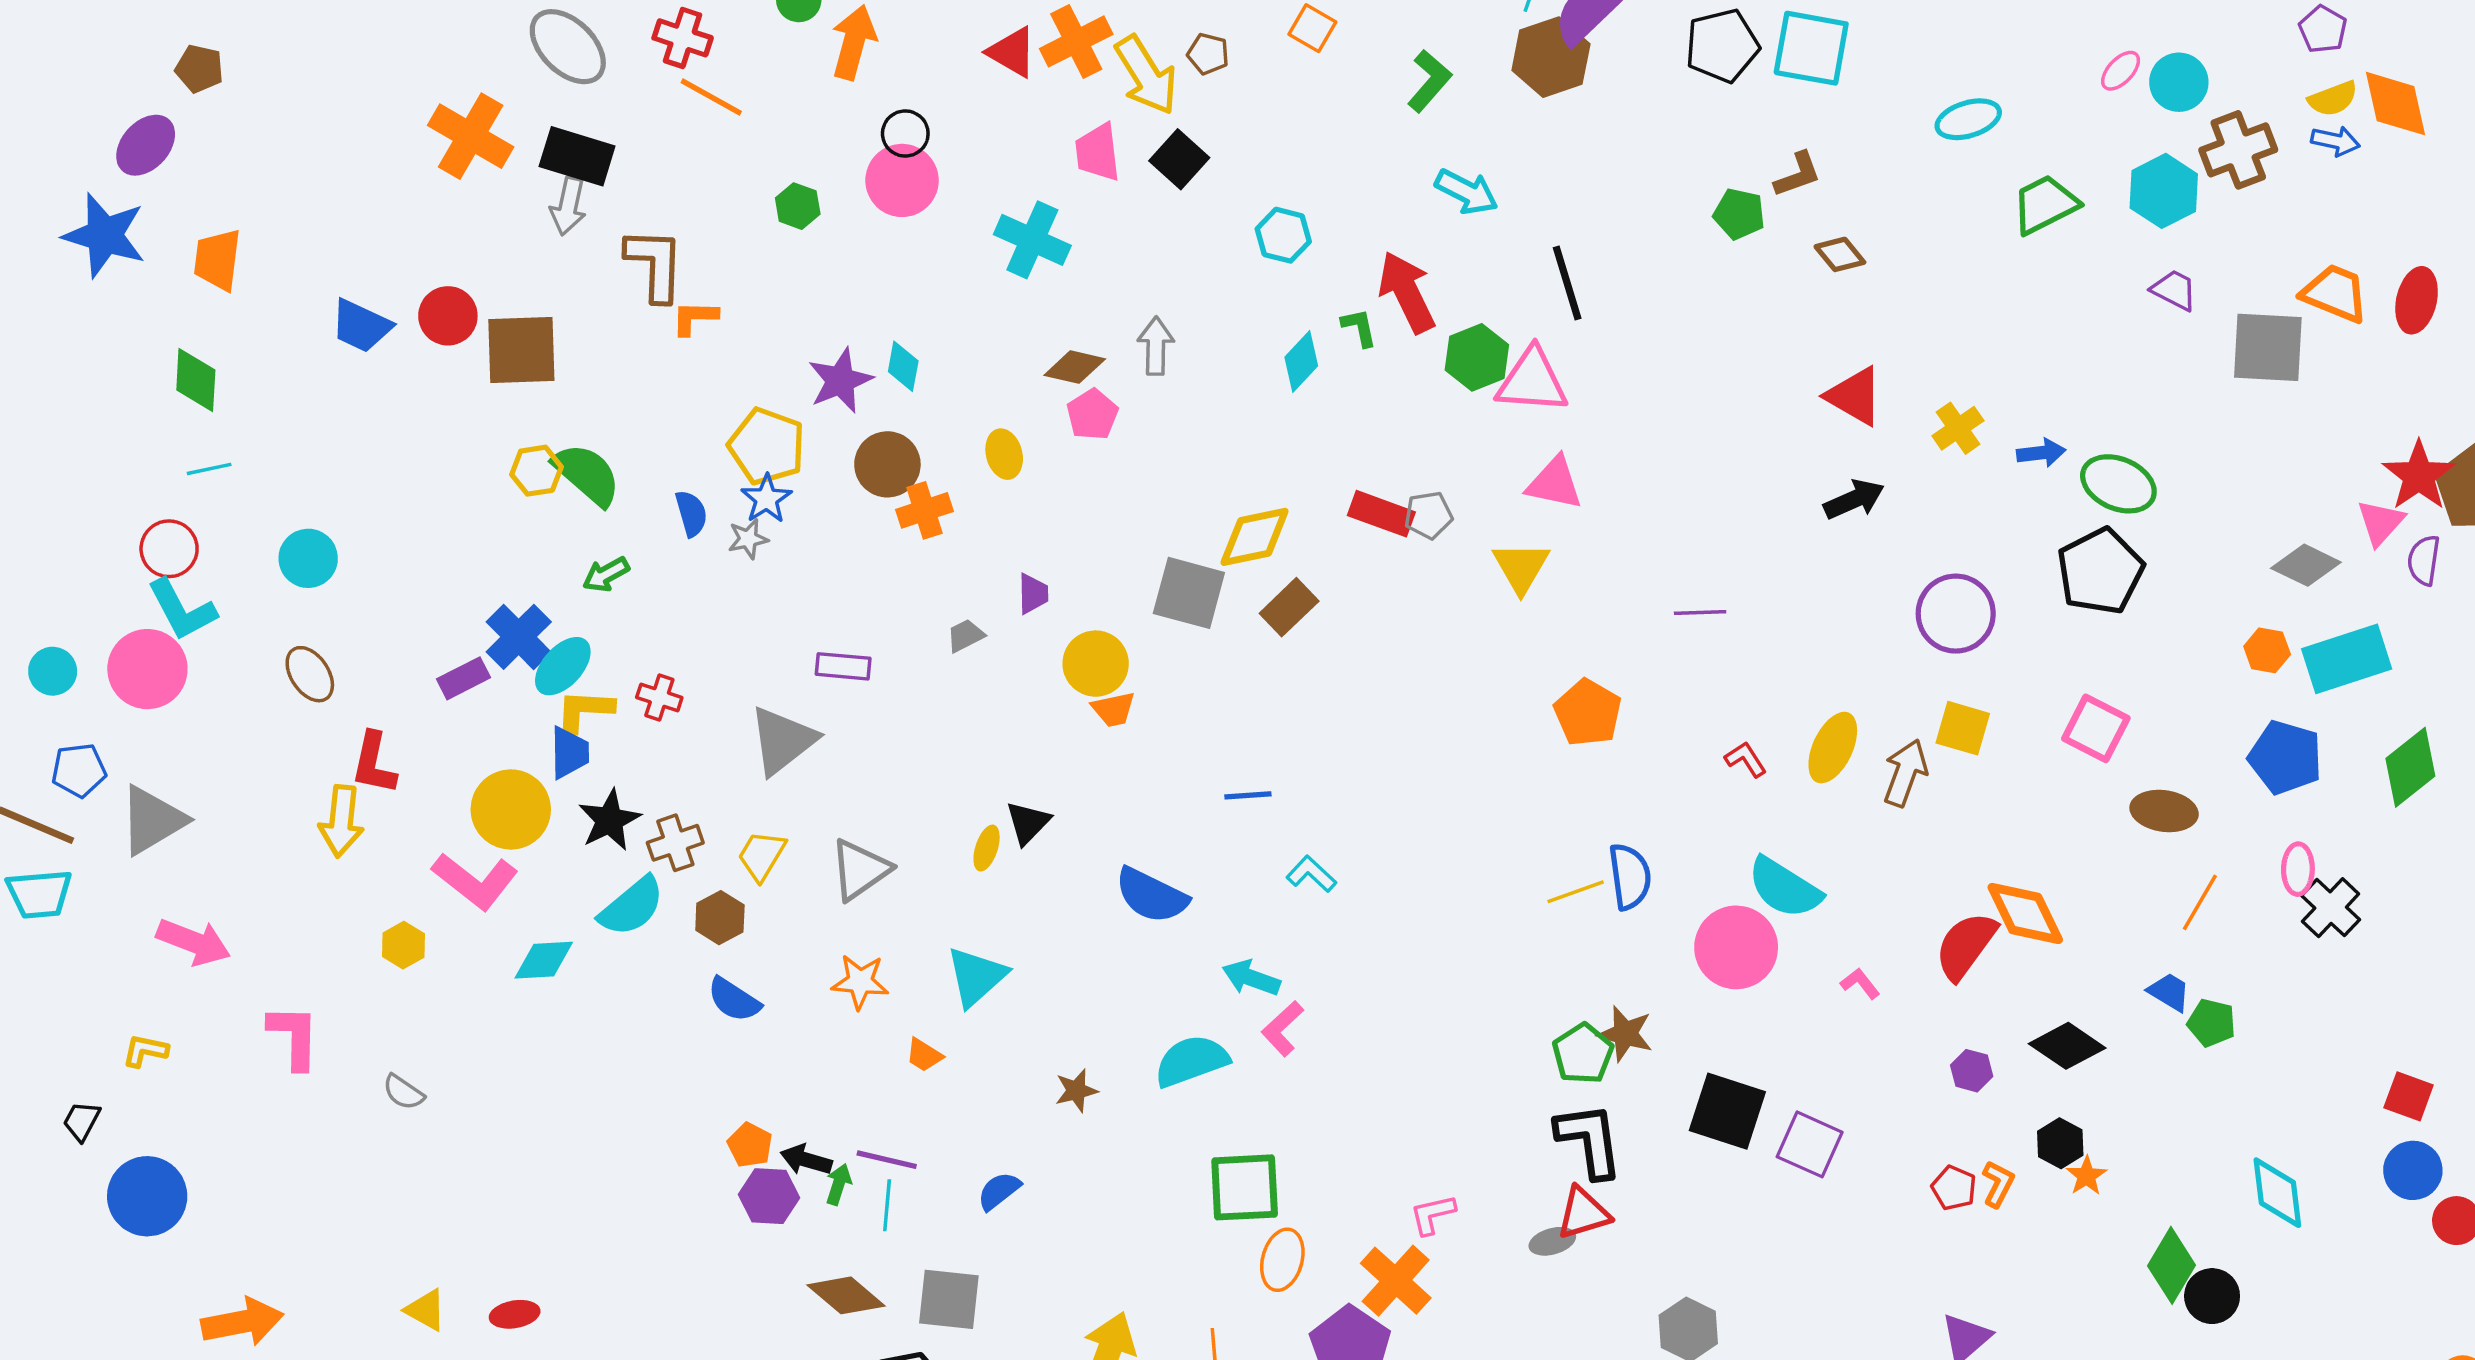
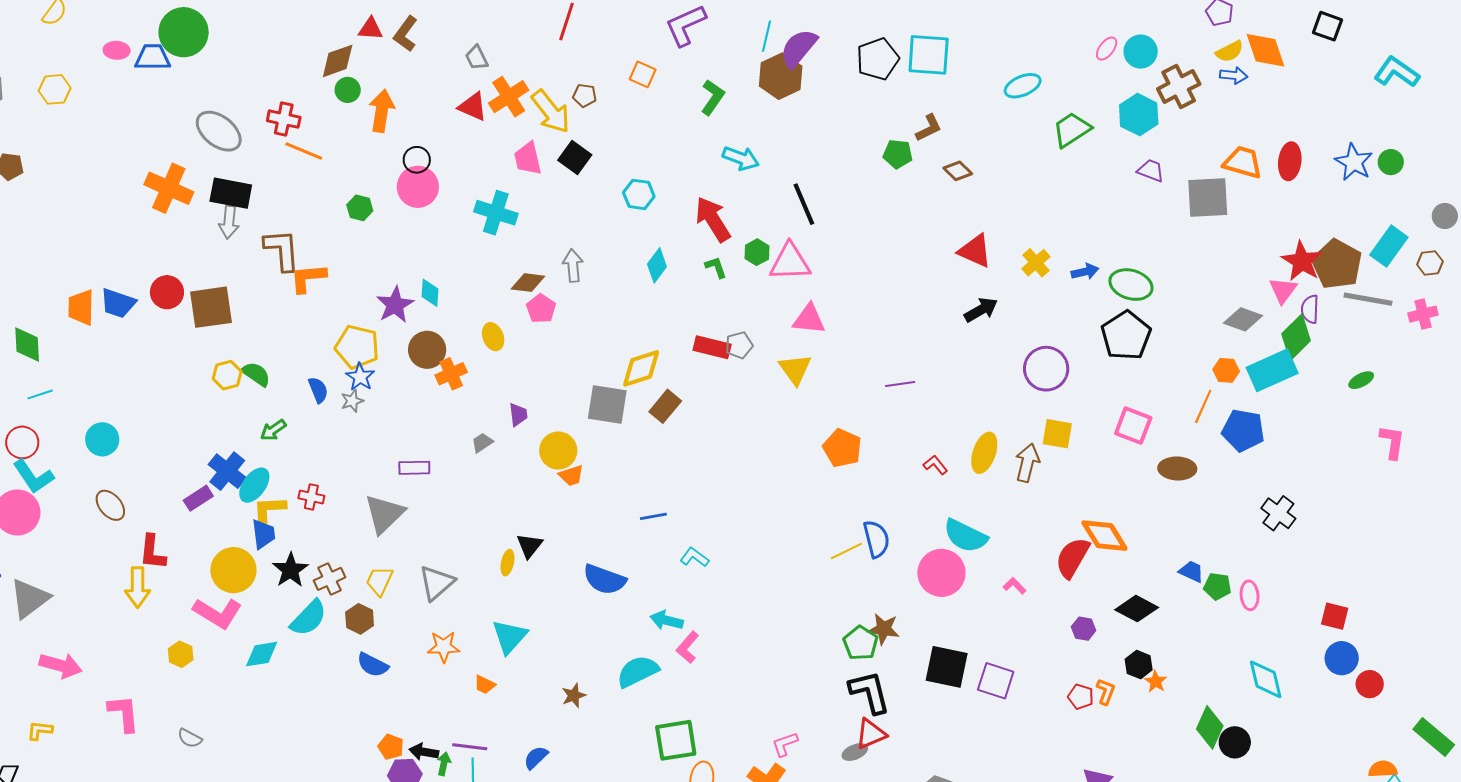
orange trapezoid: (217, 260) -> (81, 307), moved
orange L-shape: (695, 318) -> (308, 278), size x1.4
green L-shape: (1359, 327) -> (716, 267), moved
green hexagon: (1477, 357) -> (757, 252), size x0.7
green semicircle: (587, 474) -> (256, 374), size x0.7
green diamond: (2410, 767) -> (1296, 337), moved
pink ellipse: (2298, 869) -> (1250, 595), moved
orange line: (2200, 902) -> (1203, 406), moved

